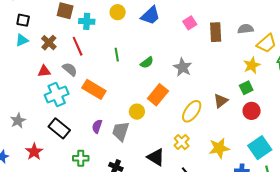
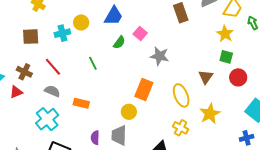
cyan cross: (87, 21) -> (62, 33), moved
pink square: (190, 23) -> (140, 33), moved
green semicircle: (147, 63) -> (119, 42), moved
red triangle: (44, 71) -> (16, 92), moved
green square: (246, 88) -> (226, 57), turned -32
orange rectangle: (94, 89) -> (81, 103), size x0.7
yellow ellipse: (192, 111) -> (181, 95), turned -40
yellow star: (219, 148) -> (210, 114), moved

